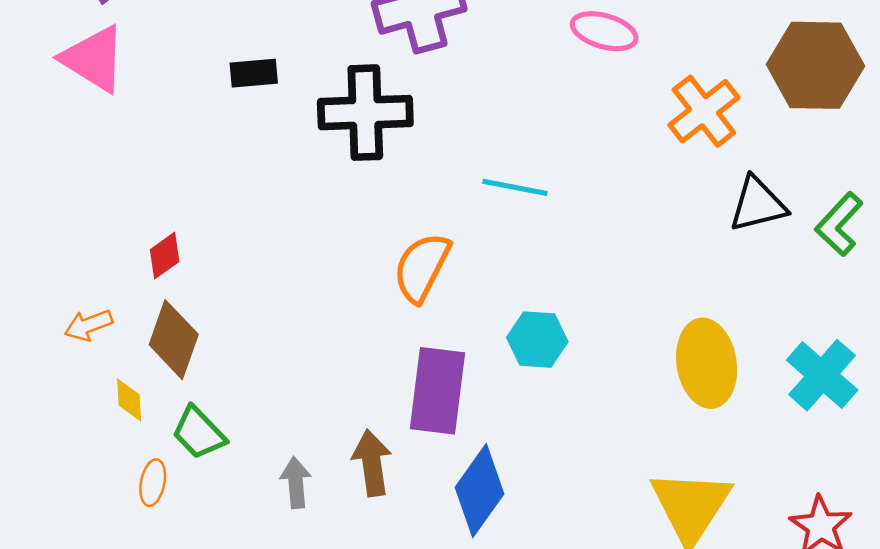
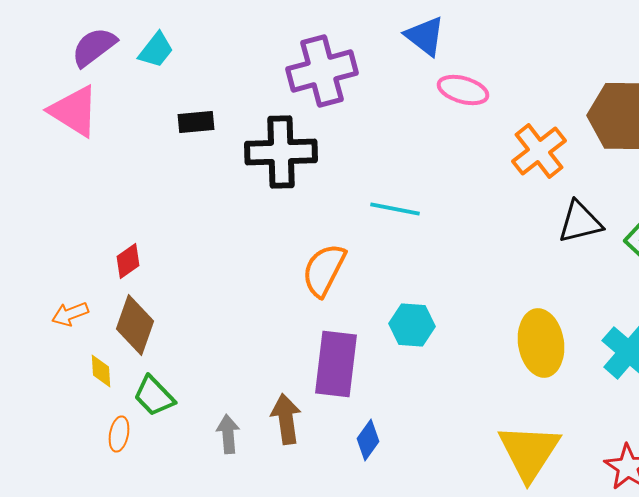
blue diamond: (480, 491) -> (368, 440), size x0.6

